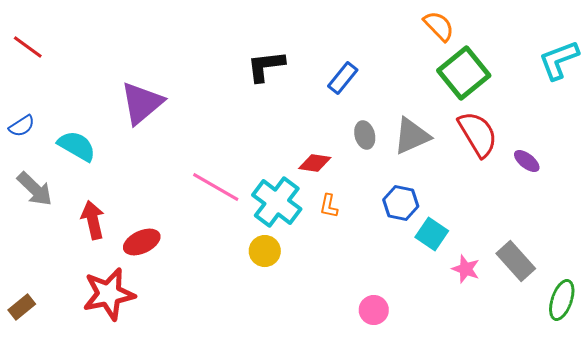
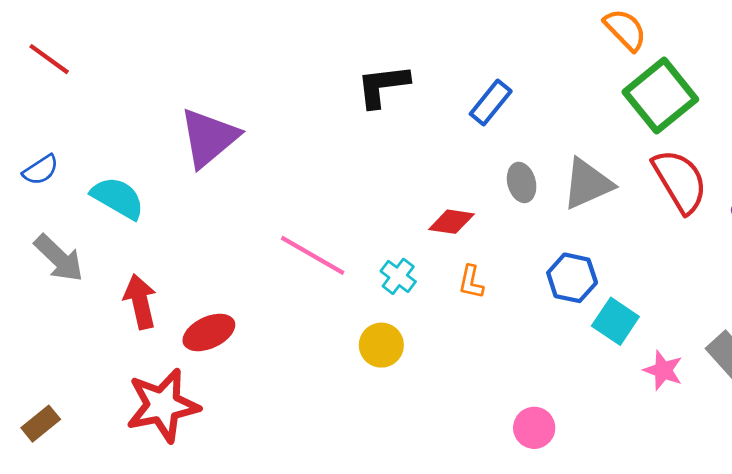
cyan cross: (277, 202) -> (398, 276), size x0.5

